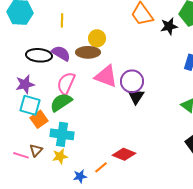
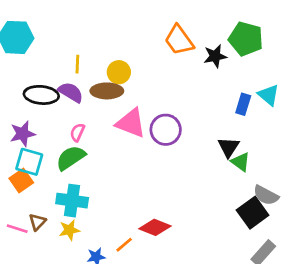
yellow line: (62, 20) -> (77, 64), moved
pink semicircle: (66, 83) -> (77, 132), size x0.6
black triangle: (136, 96) -> (228, 147), moved
orange square: (39, 119) -> (21, 181), moved

